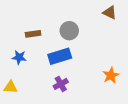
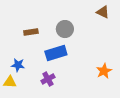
blue star: (19, 57) -> (18, 65), moved
purple cross: (61, 84) -> (48, 79), moved

